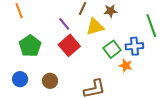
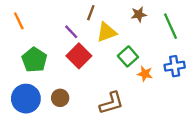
brown star: (110, 11) -> (139, 14), moved
blue cross: (134, 46) -> (175, 66), moved
blue circle: (20, 79) -> (26, 99), size x1.6

